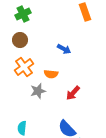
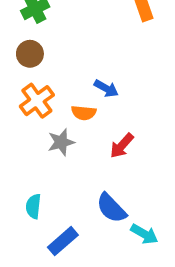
blue arrow: (64, 49) -> (106, 88), moved

